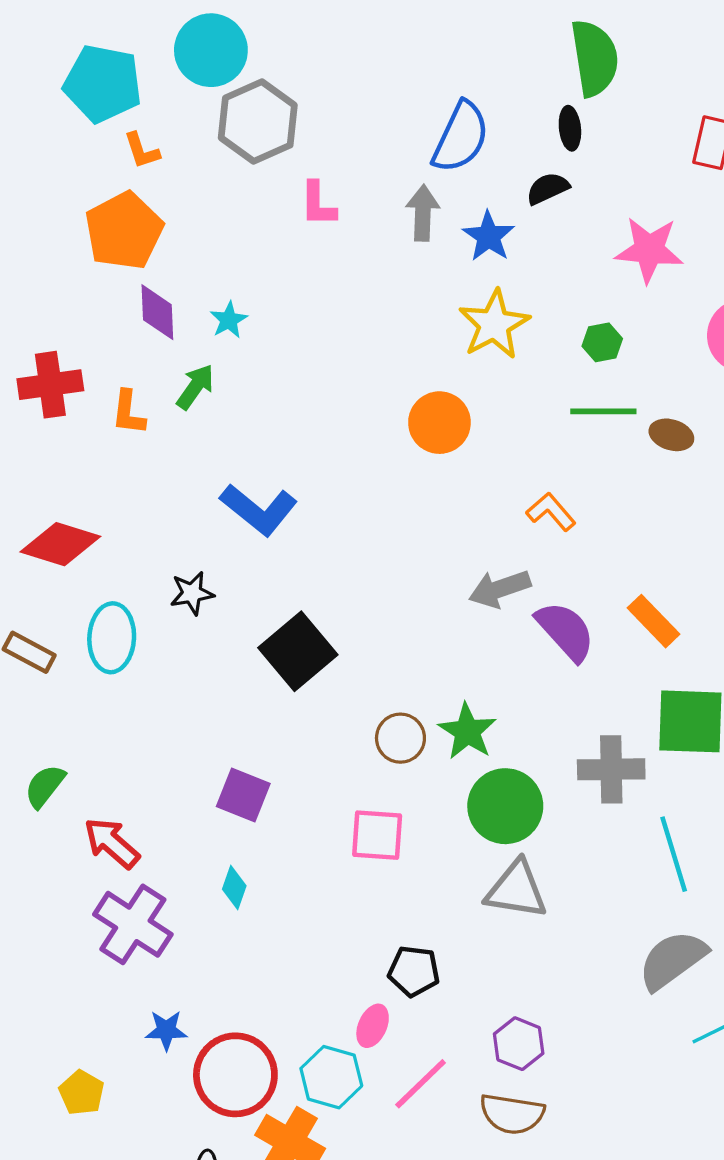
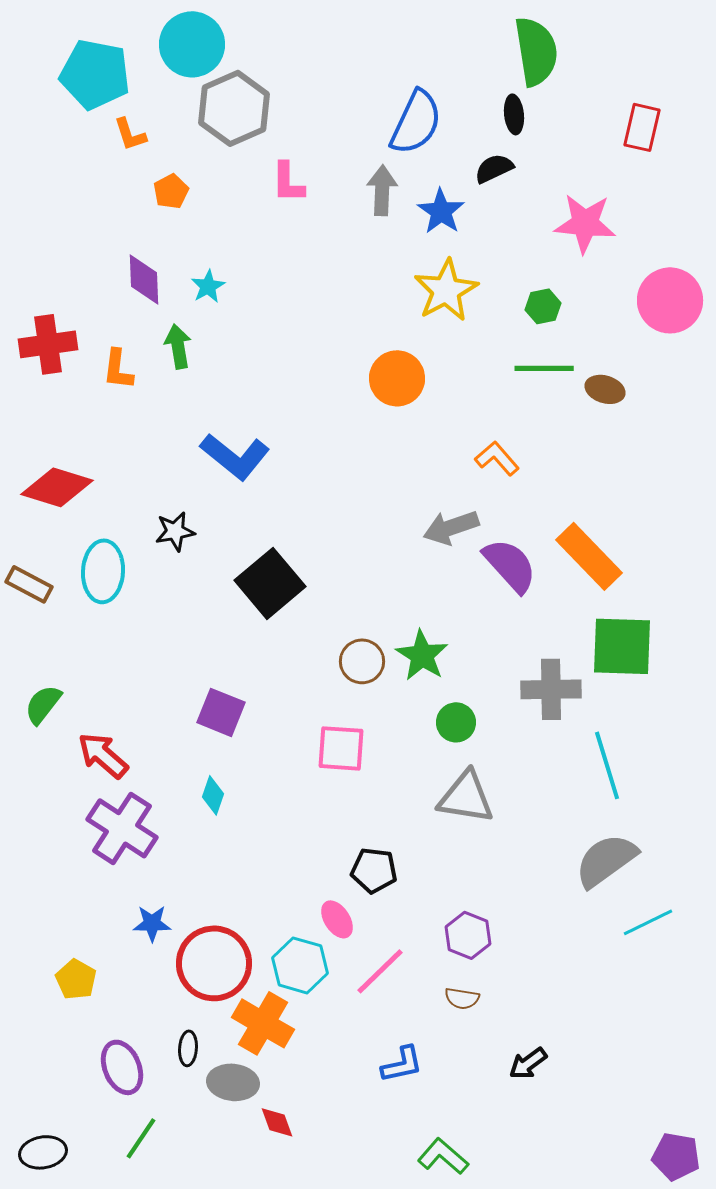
orange pentagon: (124, 231) -> (171, 191), moved, size x0.5
green arrow: (195, 387) -> (178, 346), turned -45
orange rectangle: (654, 621) -> (589, 556), size x1.4
green circle: (505, 806) -> (456, 722), size x0.6
pink ellipse: (373, 1026) -> (337, 919), turned -57
brown semicircle: (512, 1114) -> (462, 998), size x0.6

